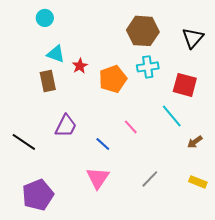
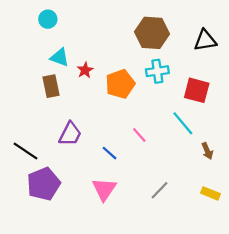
black triangle: (193, 38) -> (205, 40), turned 40
brown arrow: (195, 142) -> (207, 151), turned -77
purple pentagon: (38, 195) -> (44, 184), moved

